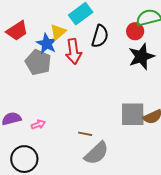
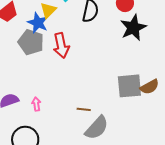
red arrow: (74, 51) -> (61, 46), moved
pink arrow: (38, 124) -> (36, 104), turned -72

